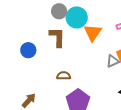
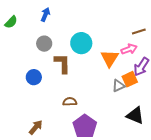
gray circle: (59, 11) -> (44, 44), moved
orange triangle: (93, 33) -> (110, 58), moved

